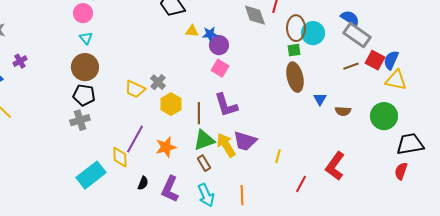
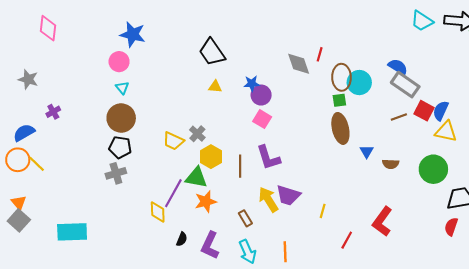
yellow triangle: (192, 31) -> (215, 87), moved
green triangle: (204, 140) -> (196, 178), moved, turned 30
cyan rectangle: (91, 175) -> (72, 232), moved, turned 36

